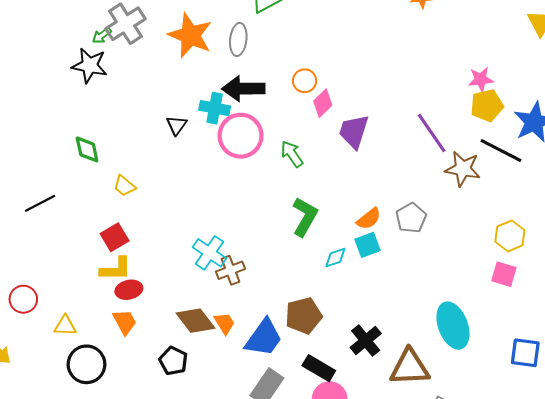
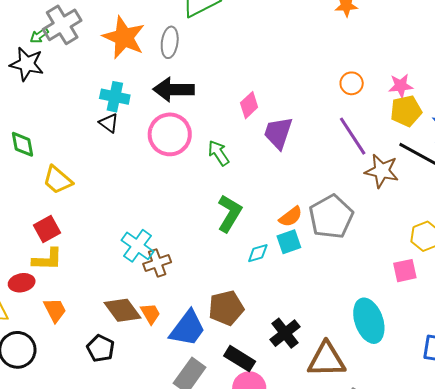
orange circle: (305, 81) -> (352, 83), moved
cyan cross: (215, 108) -> (115, 97), moved
black triangle: (177, 125) -> (109, 123), turned -30
yellow trapezoid: (124, 186) -> (58, 180), size x1.4
gray pentagon: (411, 218) -> (331, 217), size x1.5
pink square: (504, 274) -> (405, 271), moved, turned -30
red ellipse: (129, 290) -> (22, 283), moved

